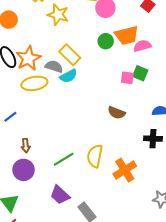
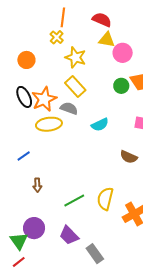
yellow rectangle: (70, 55) -> (75, 86), moved
cyan semicircle: (69, 76) -> (100, 125), moved
purple circle: (24, 170) -> (34, 228), moved

